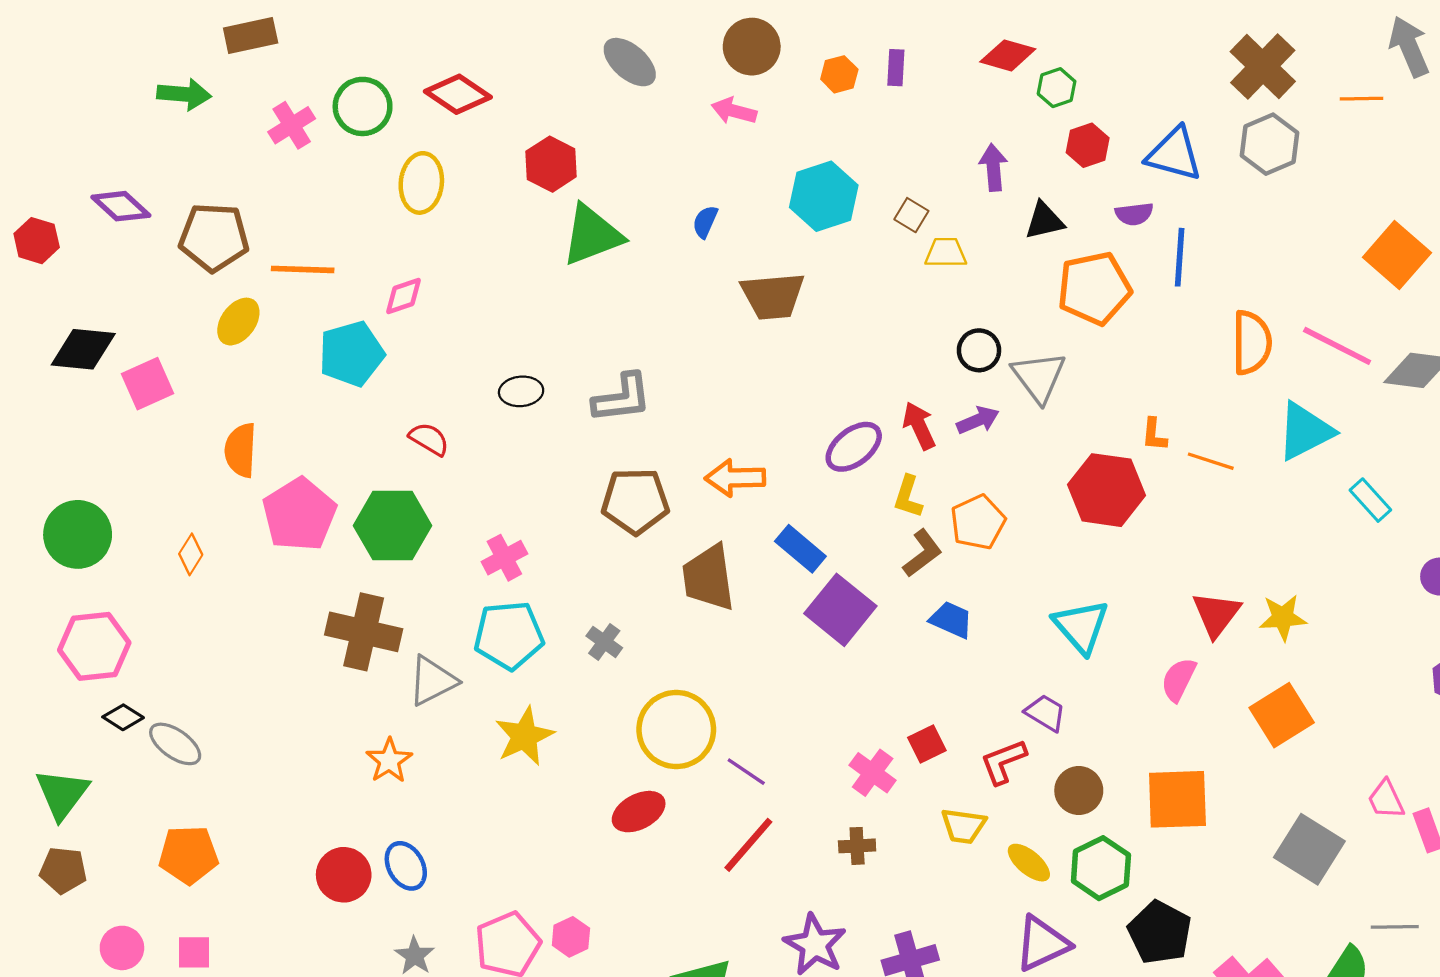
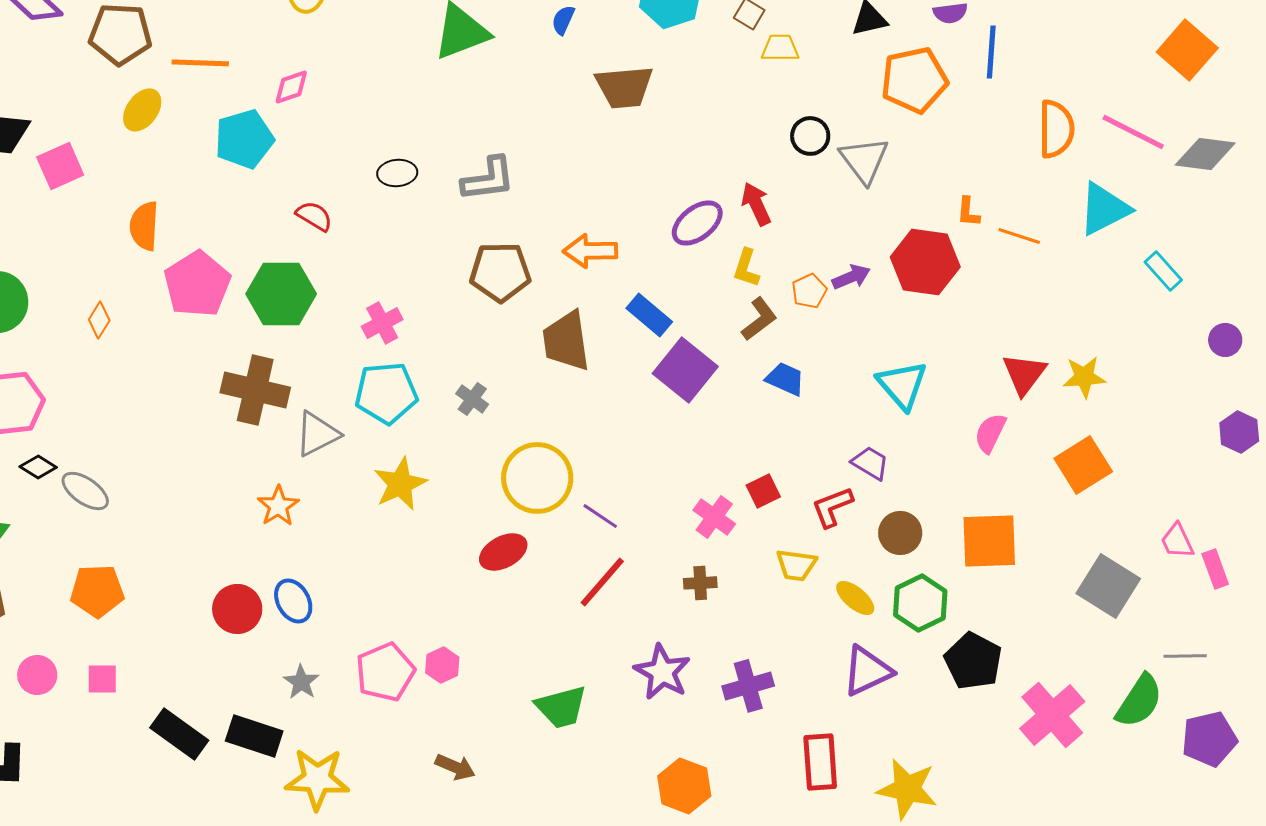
purple arrow: (978, 420) -> (851, 277), moved
orange pentagon: (978, 522) -> (809, 291), size x0.7

